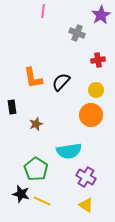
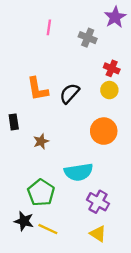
pink line: (43, 11) -> (49, 27), moved
red cross: (98, 60) -> (112, 68), turned 32
yellow circle: (96, 90) -> (109, 90), moved

